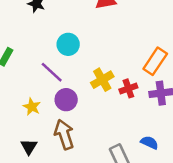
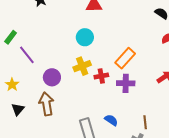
cyan circle: (68, 44) -> (85, 37), moved
purple line: (52, 72) -> (27, 55), moved
yellow star: (32, 107) -> (12, 85), moved

